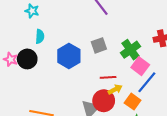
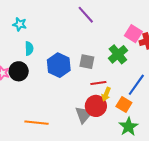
gray square: (99, 45) -> (87, 62), moved, turned 35
pink square: (140, 66) -> (133, 34), moved
yellow arrow: (115, 89) -> (106, 94), turned 144

